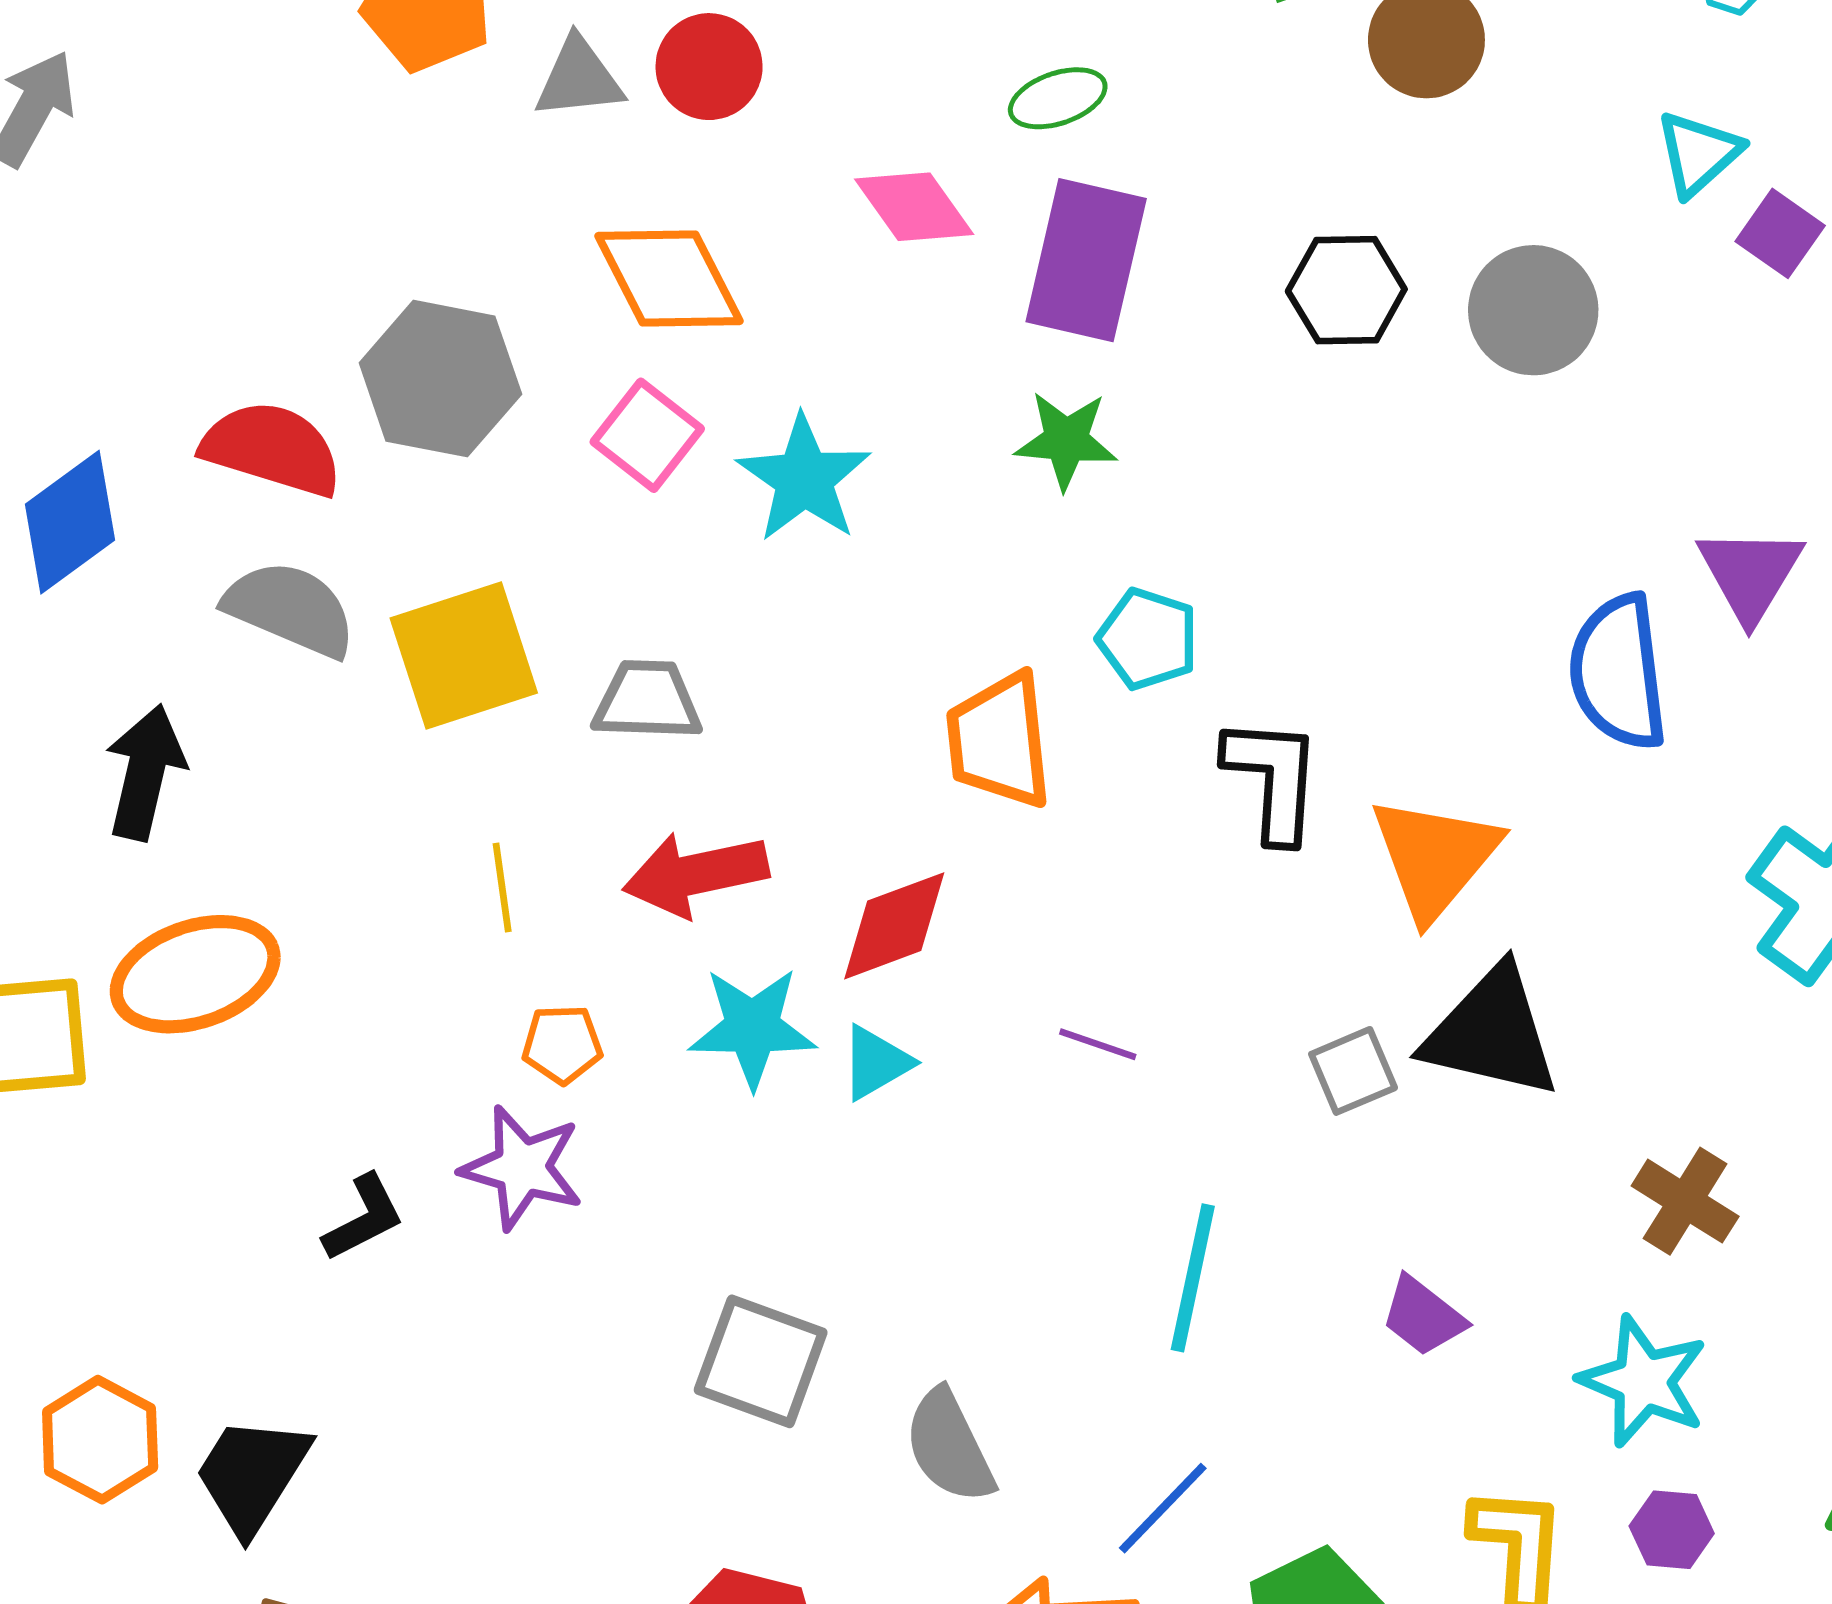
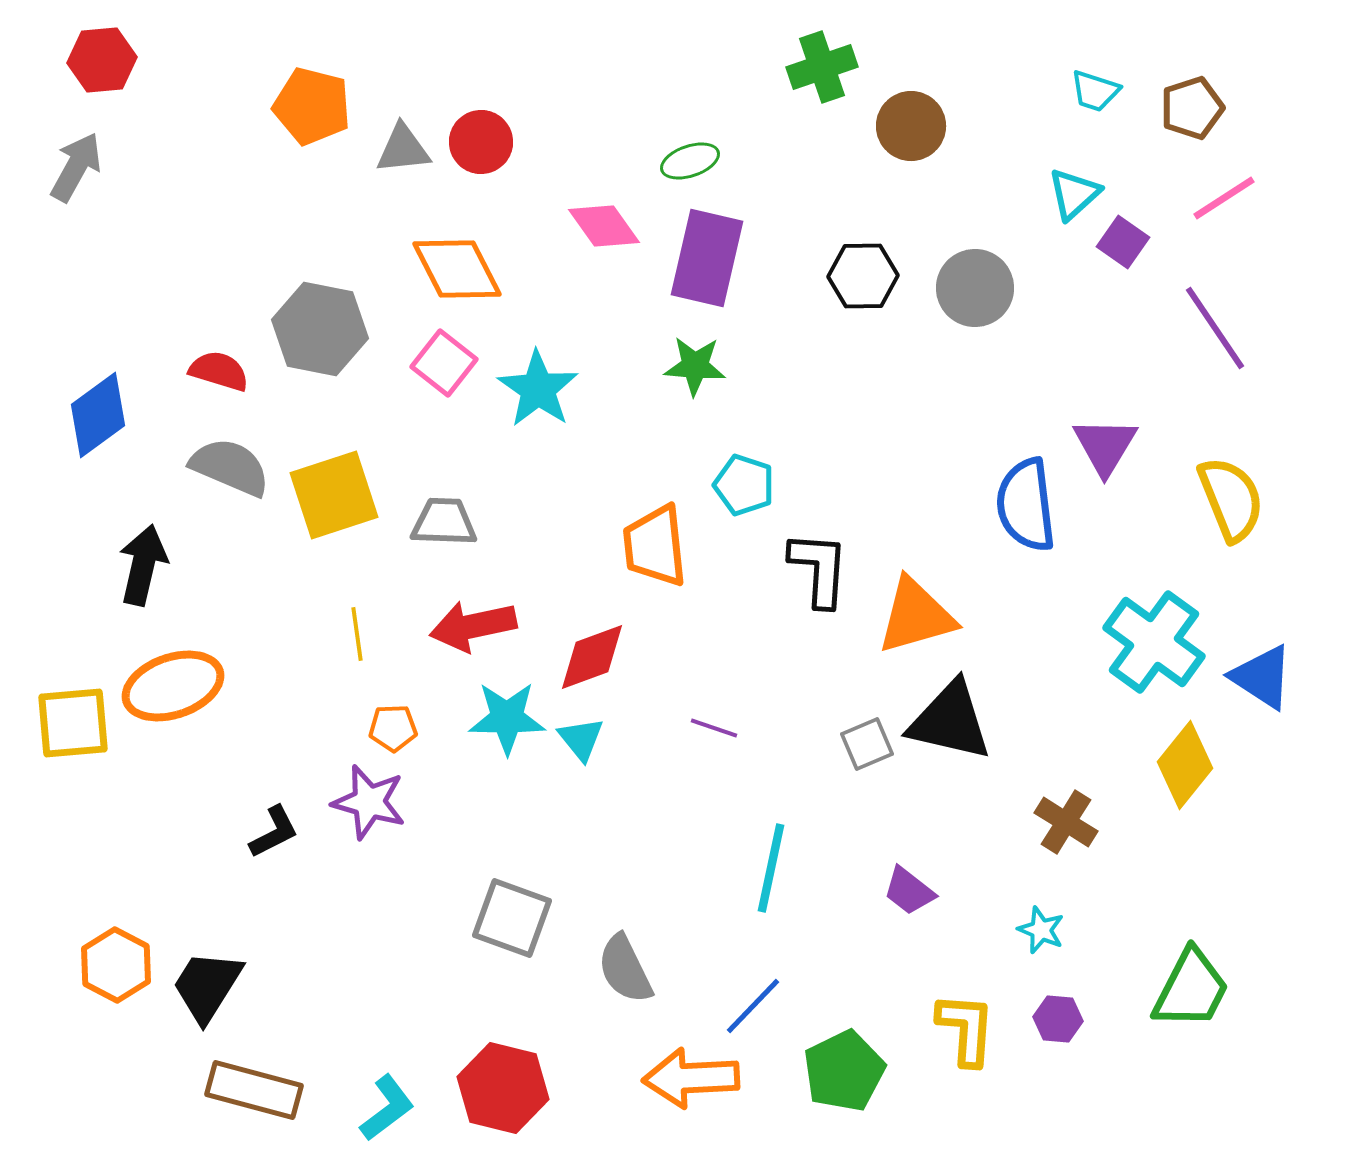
red semicircle: (272, 449) -> (219, 371), size x0.7
orange triangle: (1435, 857) -> (916, 616), turned 34
cyan triangle: (876, 1063) -> (581, 739), turned -39
cyan star: (1643, 1381) -> (1041, 930), size x0.6

